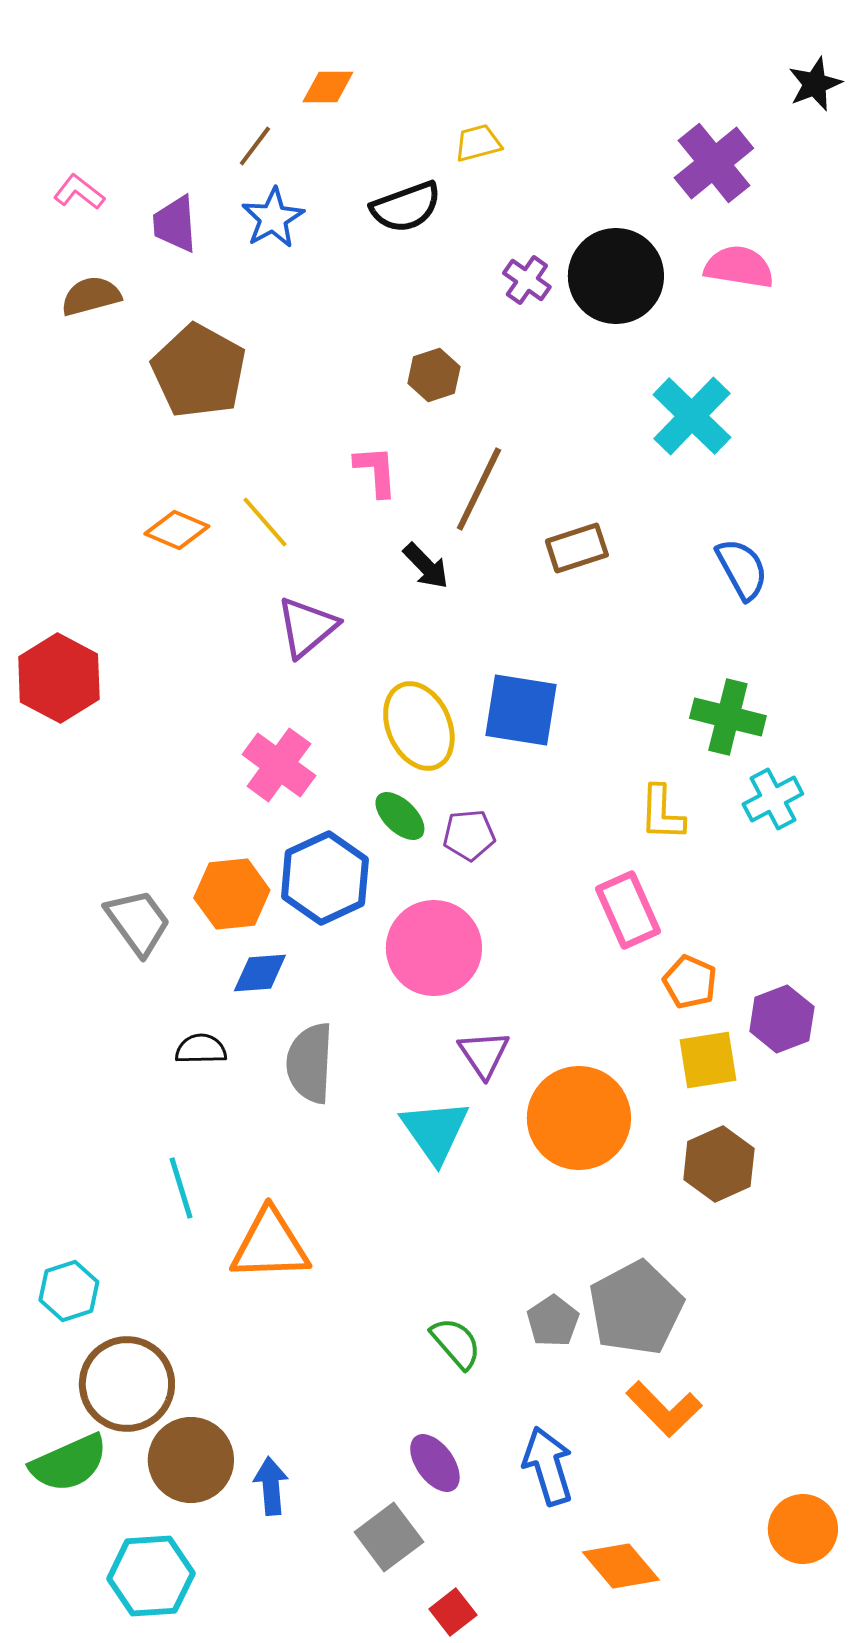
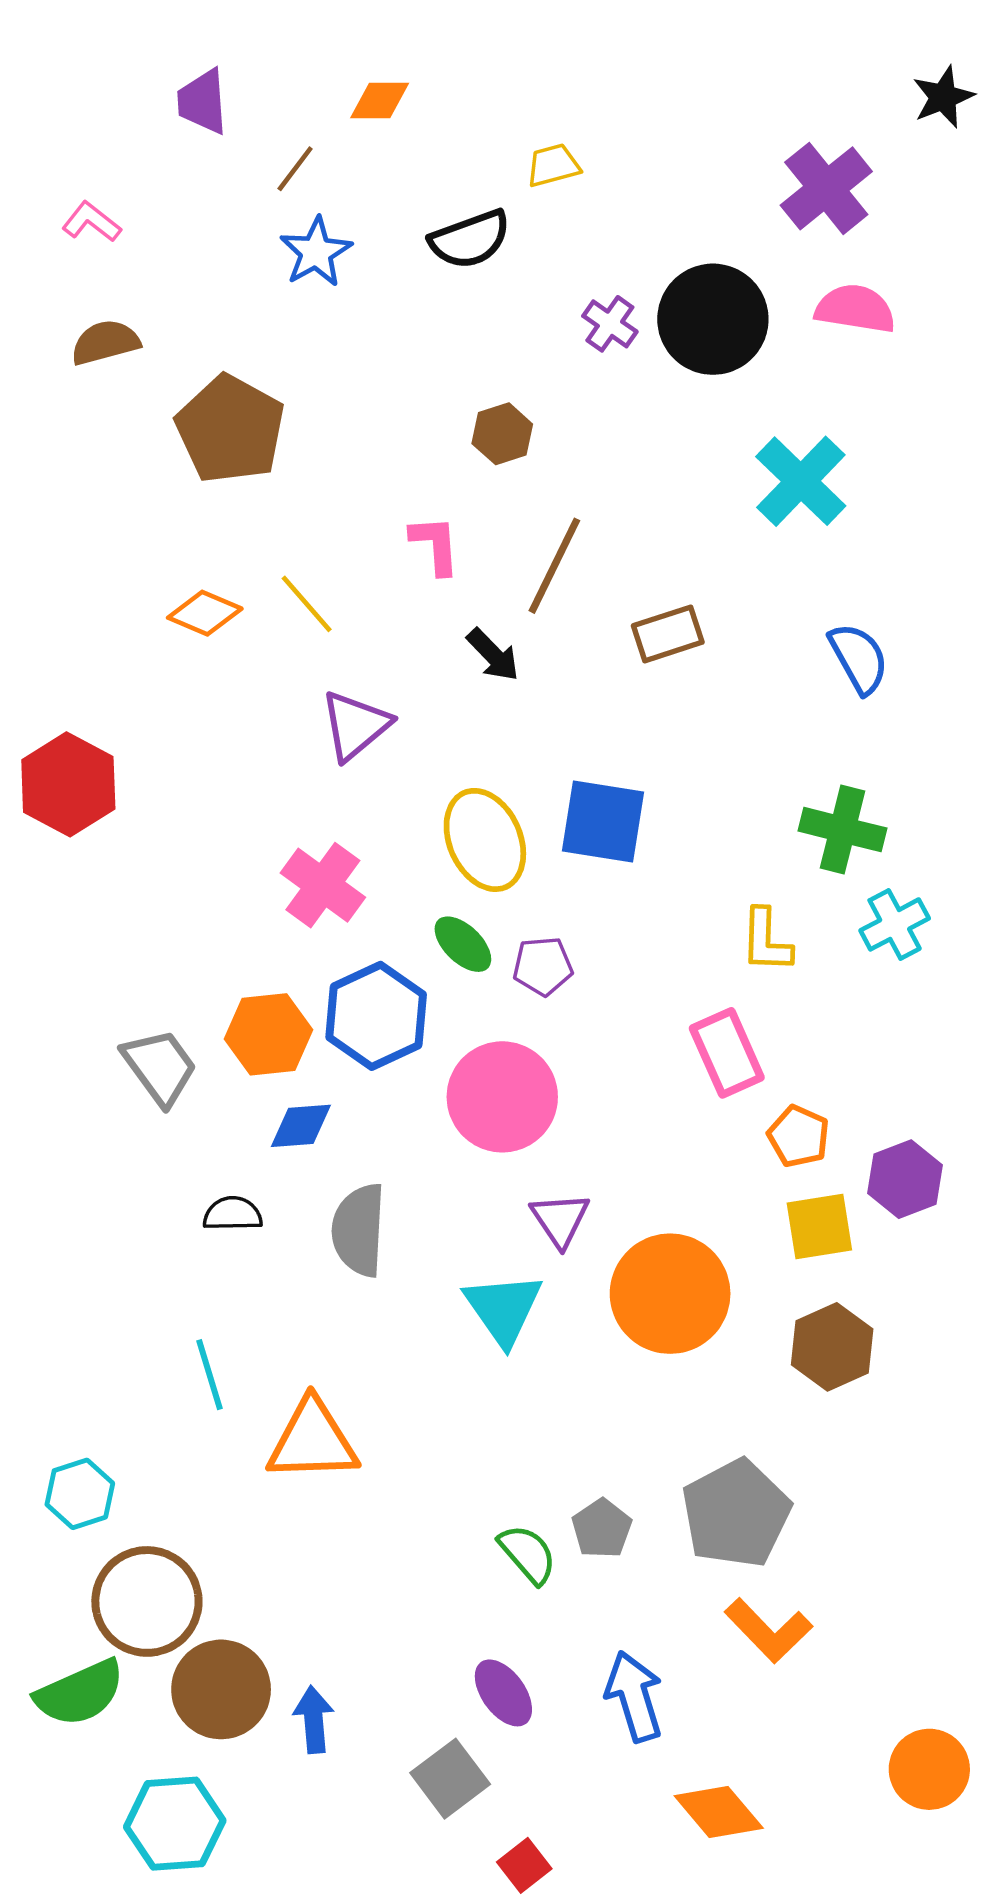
purple trapezoid: (175, 224) -> (203, 102), moved
gray pentagon: (553, 1321) -> (602, 1529), moved

